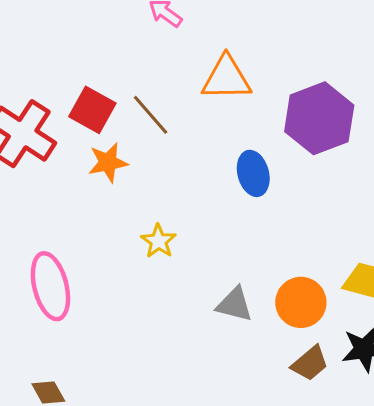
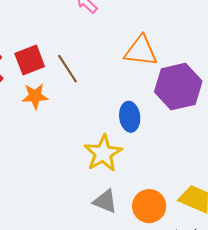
orange triangle: (226, 78) -> (141, 51), moved
red square: (92, 110) -> (30, 60), turned 32
yellow star: (159, 241) -> (103, 153), moved, size x1.6

